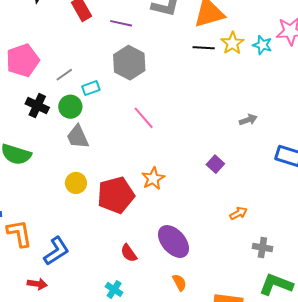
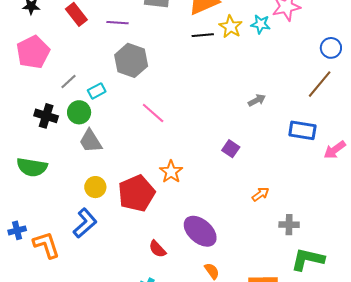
pink pentagon: (23, 60) -> (33, 52), moved
blue L-shape: (56, 251) -> (85, 223), moved

